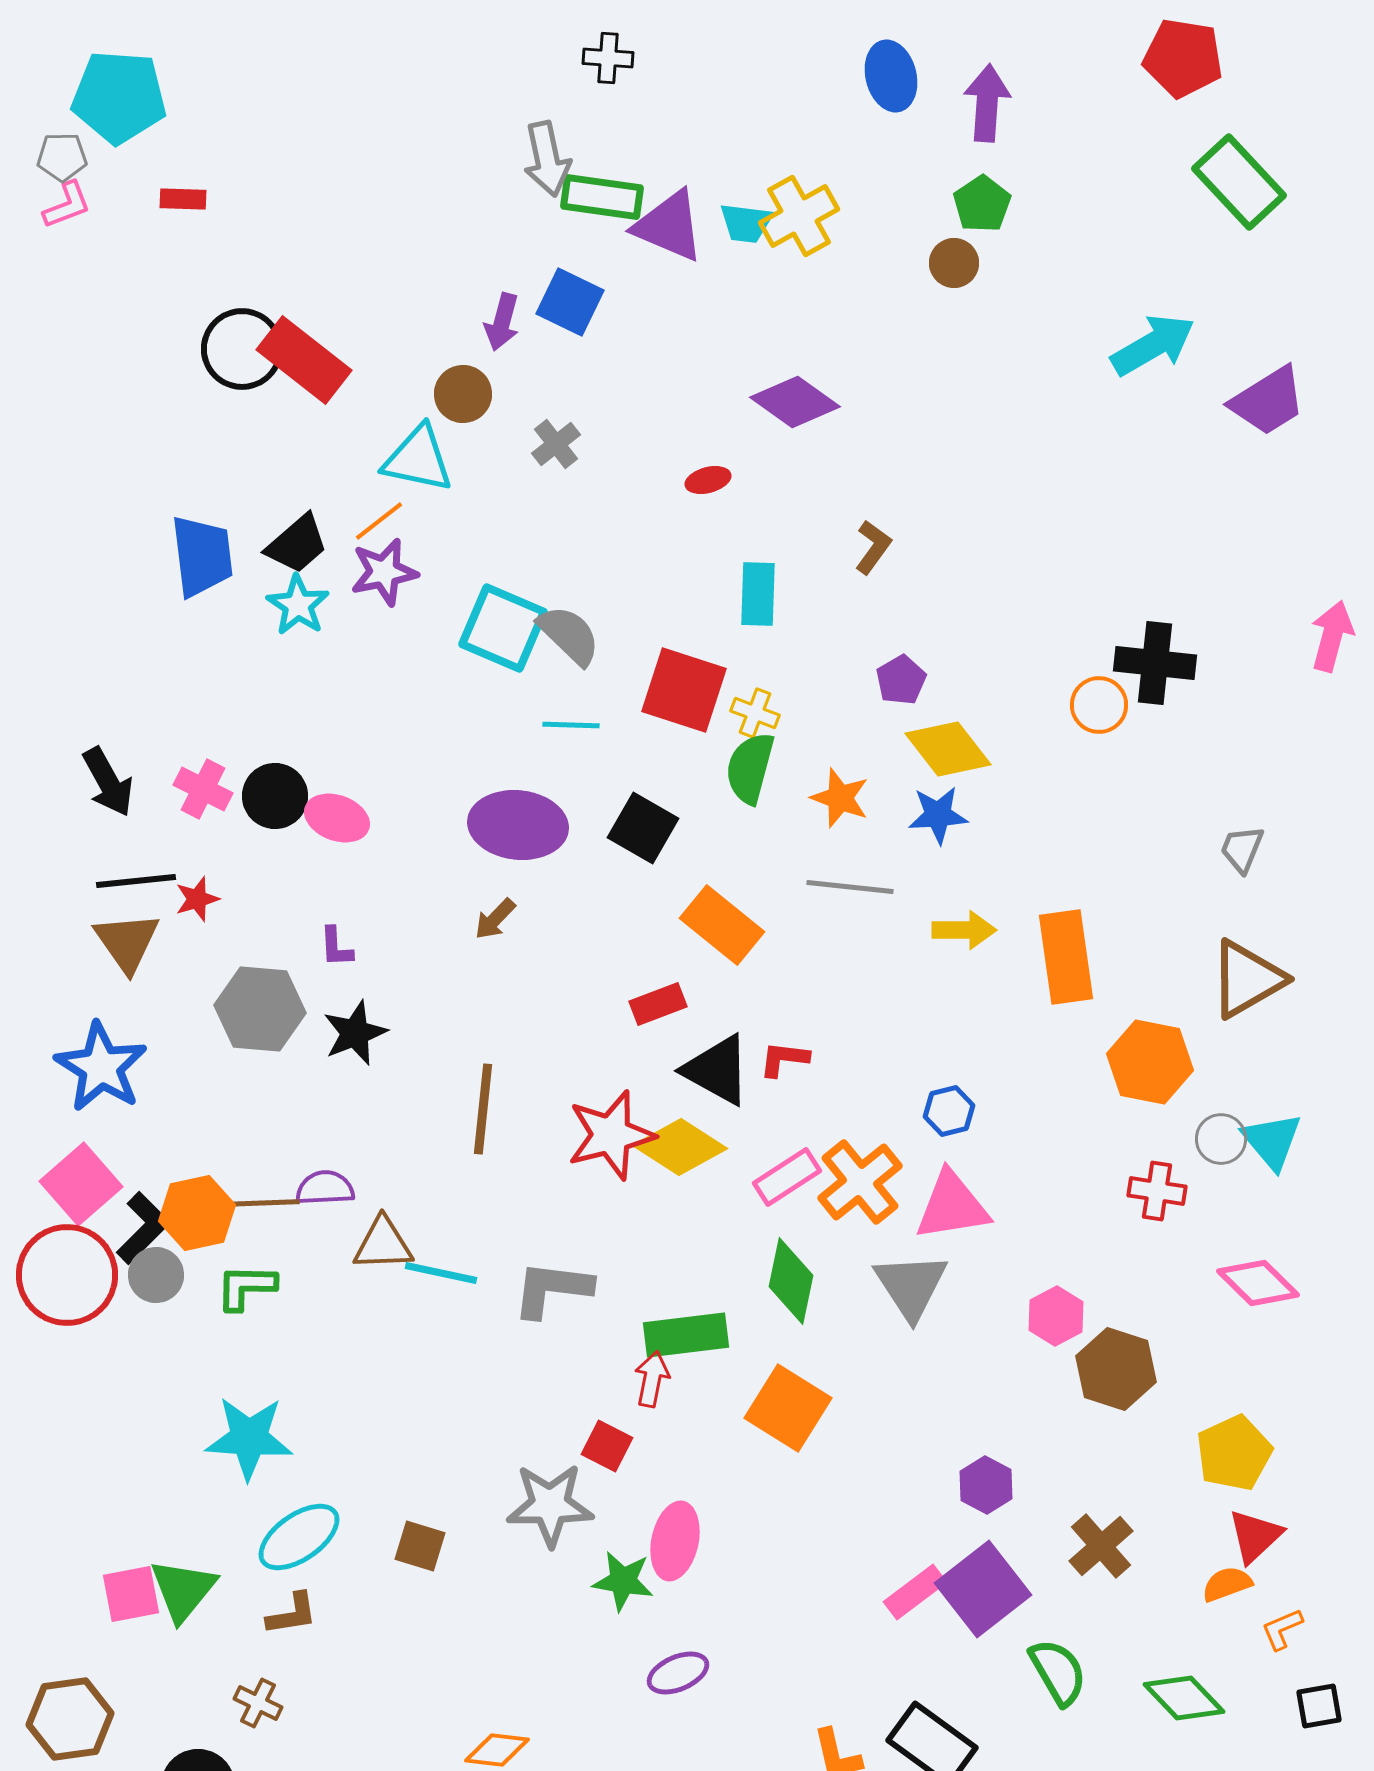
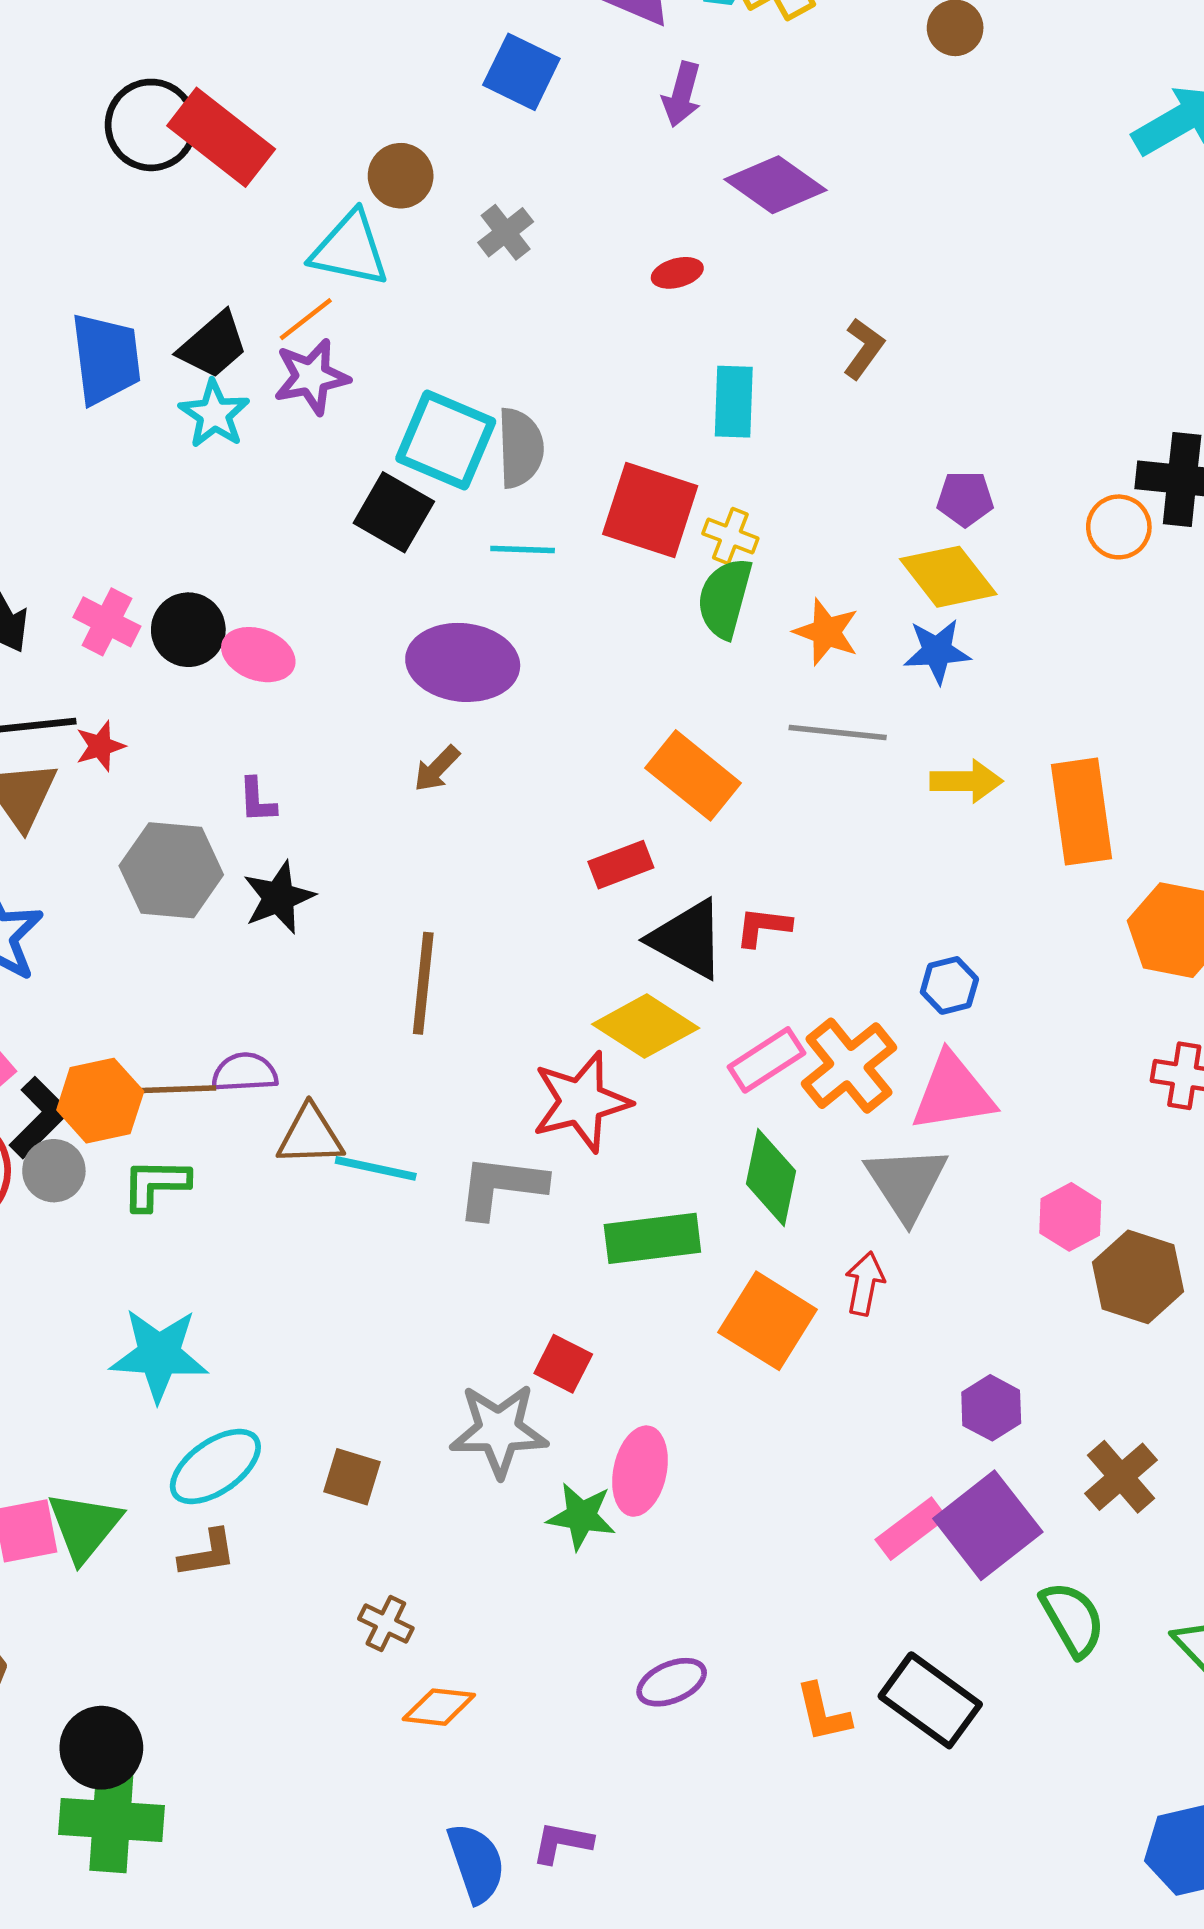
purple arrow: (502, 322) -> (682, 94), moved
gray semicircle: (569, 635) -> (520, 448), turned 44
purple pentagon: (901, 680) -> (965, 499), moved, turned 30
black square: (643, 828) -> (394, 512), moved
red star: (611, 1135) -> (581, 1102), moved
red arrow: (652, 1379) -> (865, 1284), moved
purple ellipse: (678, 1673) -> (672, 1682), moved
brown cross: (258, 1703) -> (386, 1624), moved

